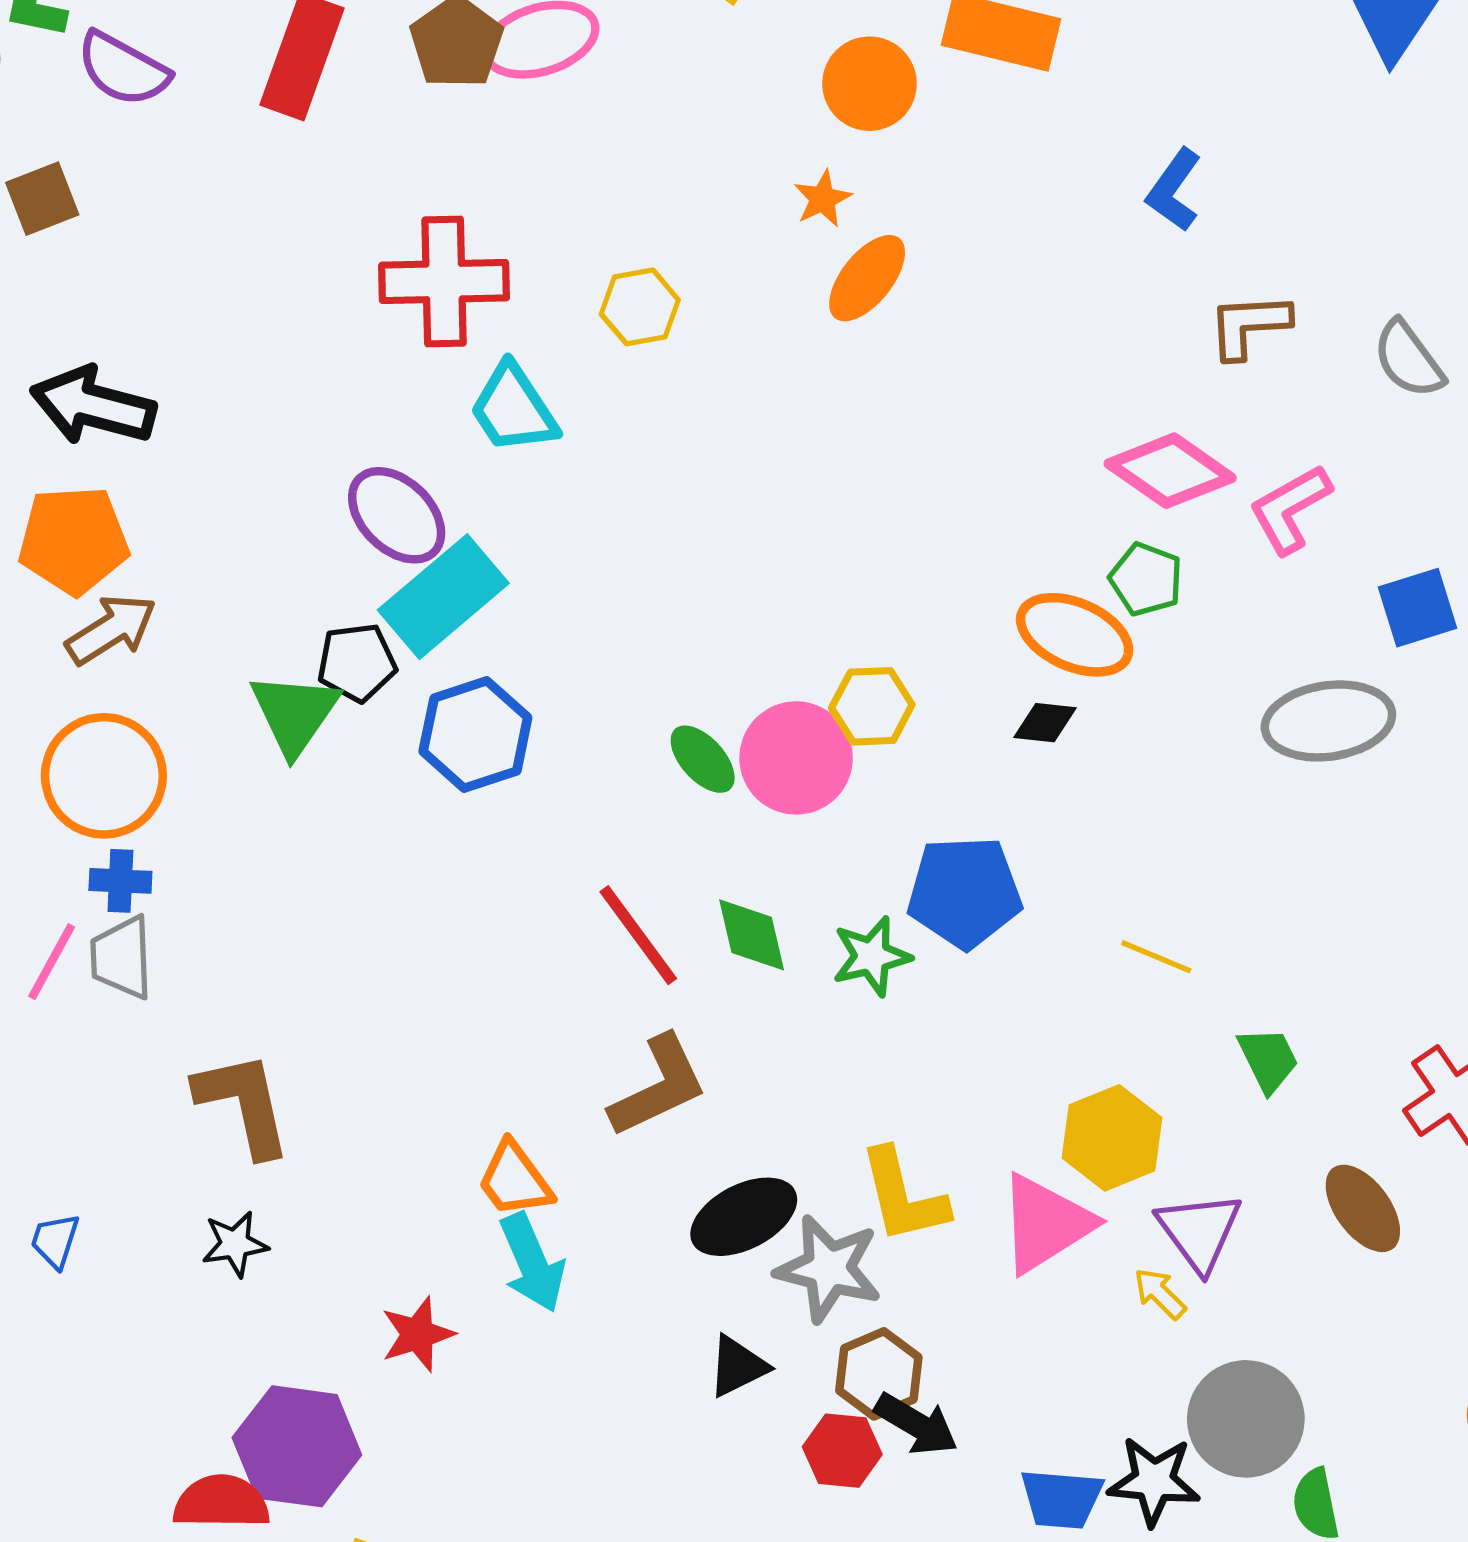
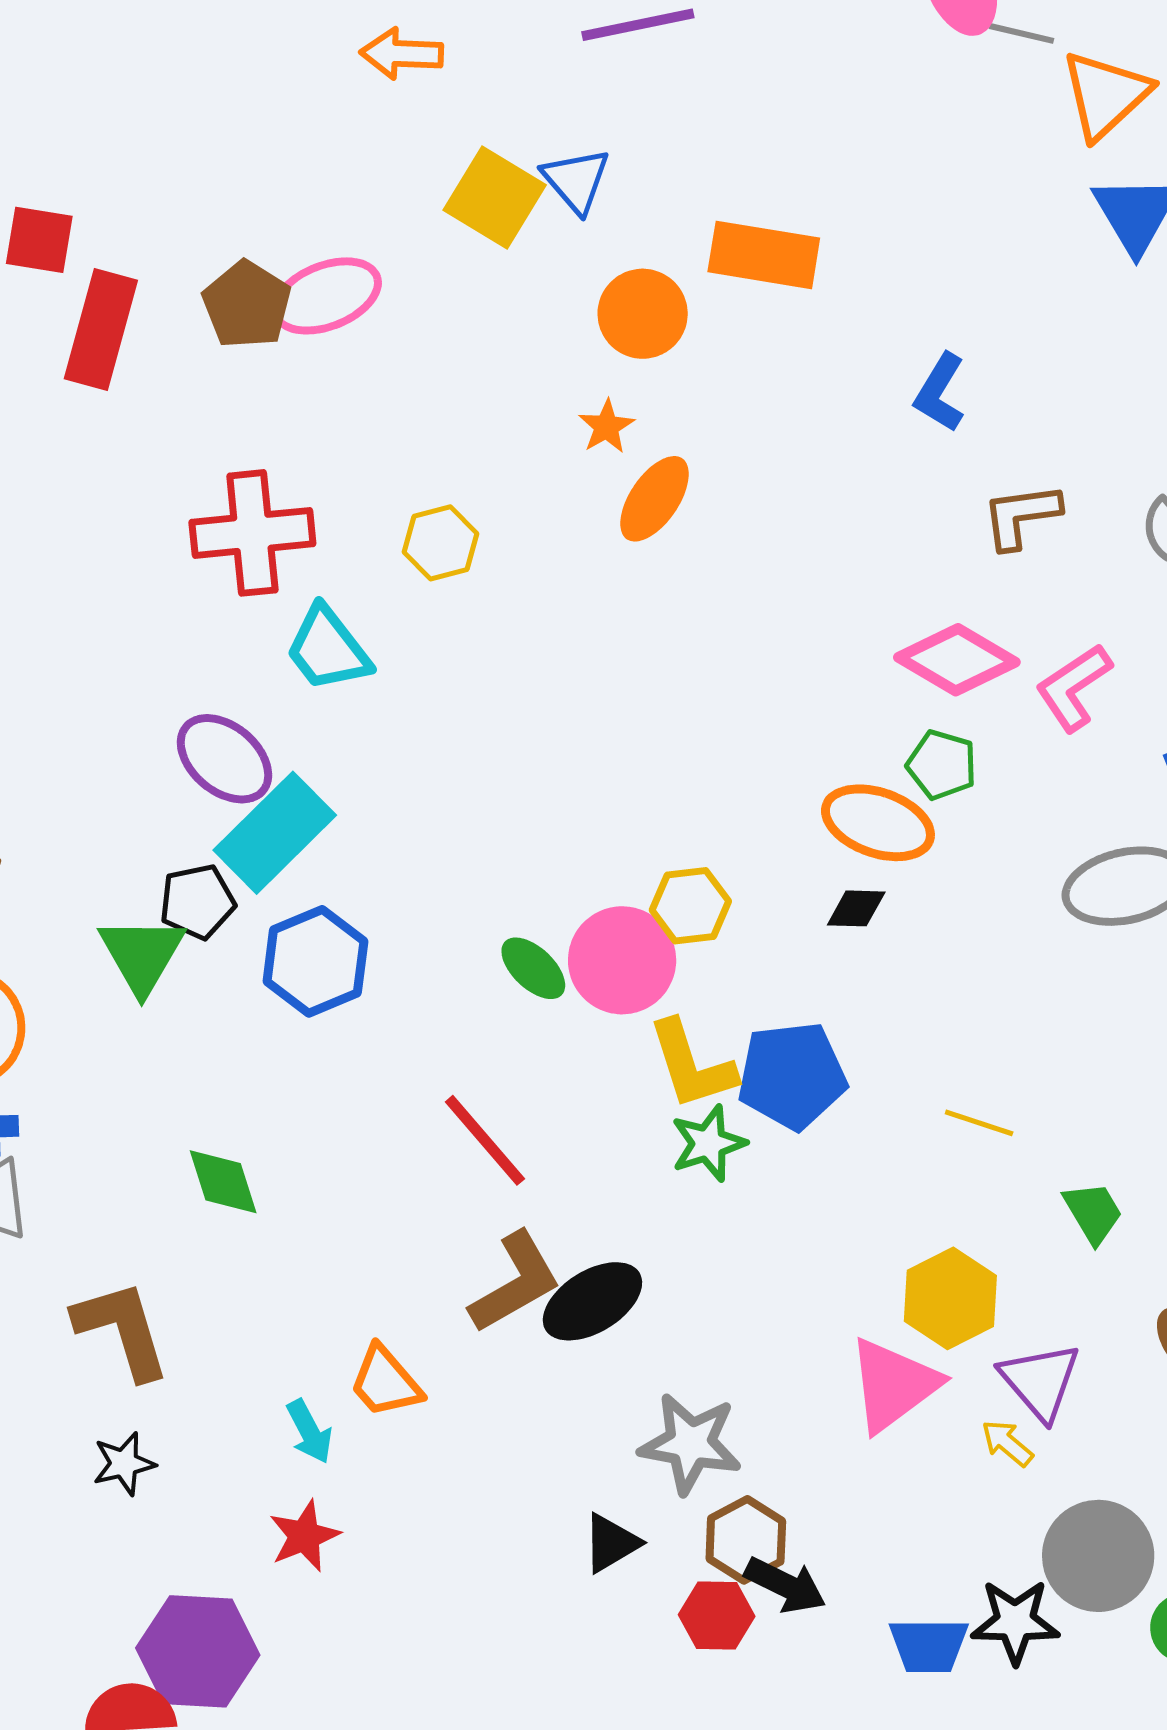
green diamond: (752, 935) -> (223, 1182), moved
yellow L-shape: (903, 1196) -> (692, 1065), moved
black ellipse: (744, 1217) -> (592, 1301), moved
cyan arrow: (532, 1263) -> (309, 1431), moved, size x0.7

